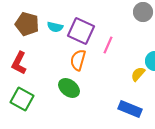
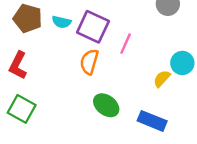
green ellipse: (69, 88) -> (106, 105), moved

